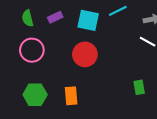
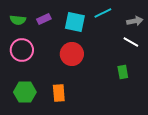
green semicircle: (28, 18) -> (18, 20), turned -70
green rectangle: (139, 87) -> (123, 72), moved

